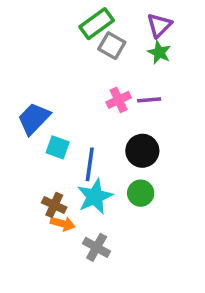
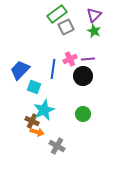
gray square: (112, 46) -> (66, 27), turned 35
black circle: (142, 151) -> (83, 76), moved
blue line: (90, 164) -> (53, 69), moved
cyan star: (95, 197) -> (44, 110), moved

